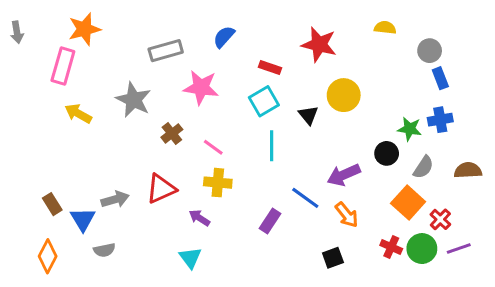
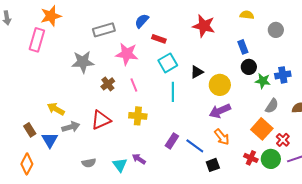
red rectangle: (270, 68) -> (159, 39), moved
blue rectangle: (440, 78) -> (243, 47), moved
yellow circle: (344, 95) -> (220, 85), moved
gray star: (133, 100) -> (83, 62), turned -30
yellow arrow: (78, 114) -> (56, 109), moved
black triangle: (308, 115) -> (197, 72), turned 40
pink line: (213, 147) -> (134, 85), moved, turned 32
black circle: (387, 153) -> (249, 67), moved
blue line: (305, 198) -> (195, 146), moved
purple arrow: (199, 218) -> (139, 159), moved
gray semicircle: (104, 250) -> (89, 163), moved

